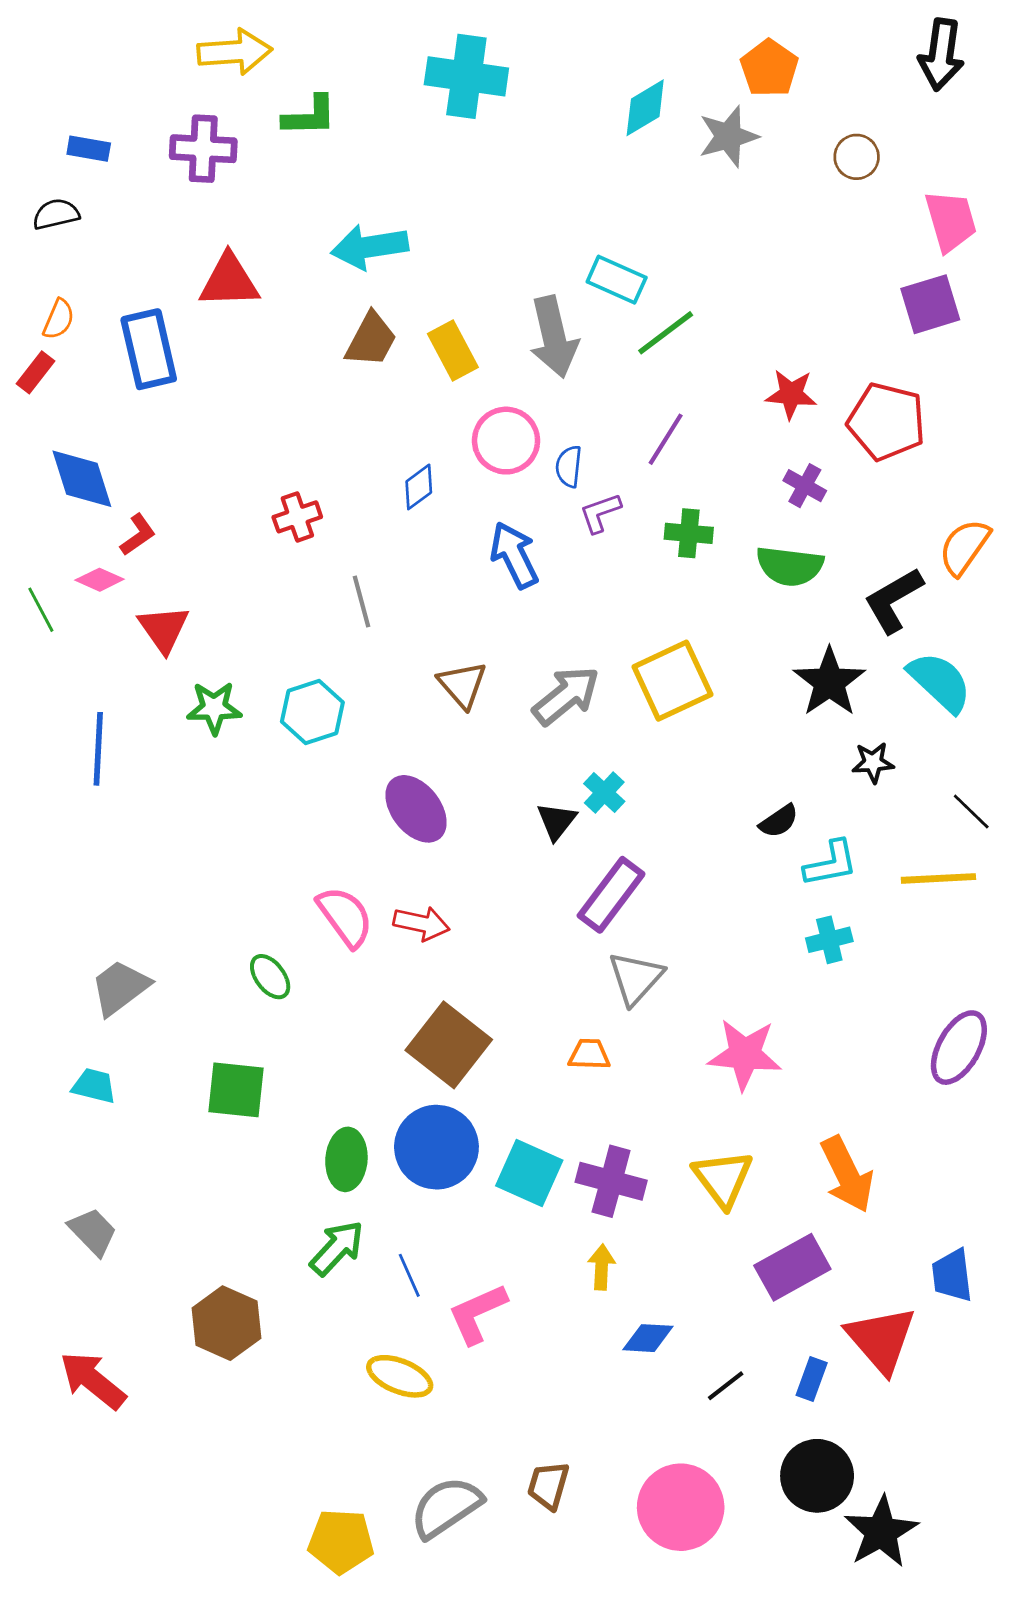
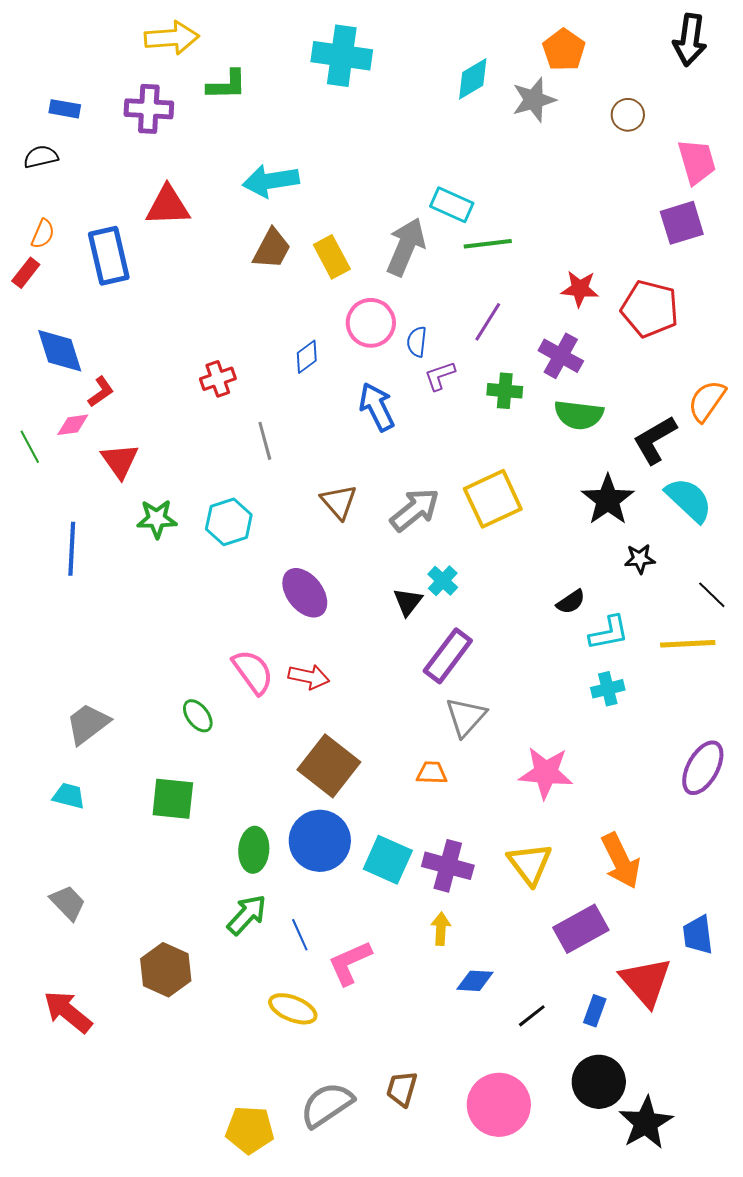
green line: (666, 333) -> (488, 244), turned 30
gray arrow: (554, 337) -> (406, 247), turned -144
purple cross: (805, 486) -> (561, 356), moved, size x1.4
pink diamond: (100, 580) -> (73, 425), turned -32

